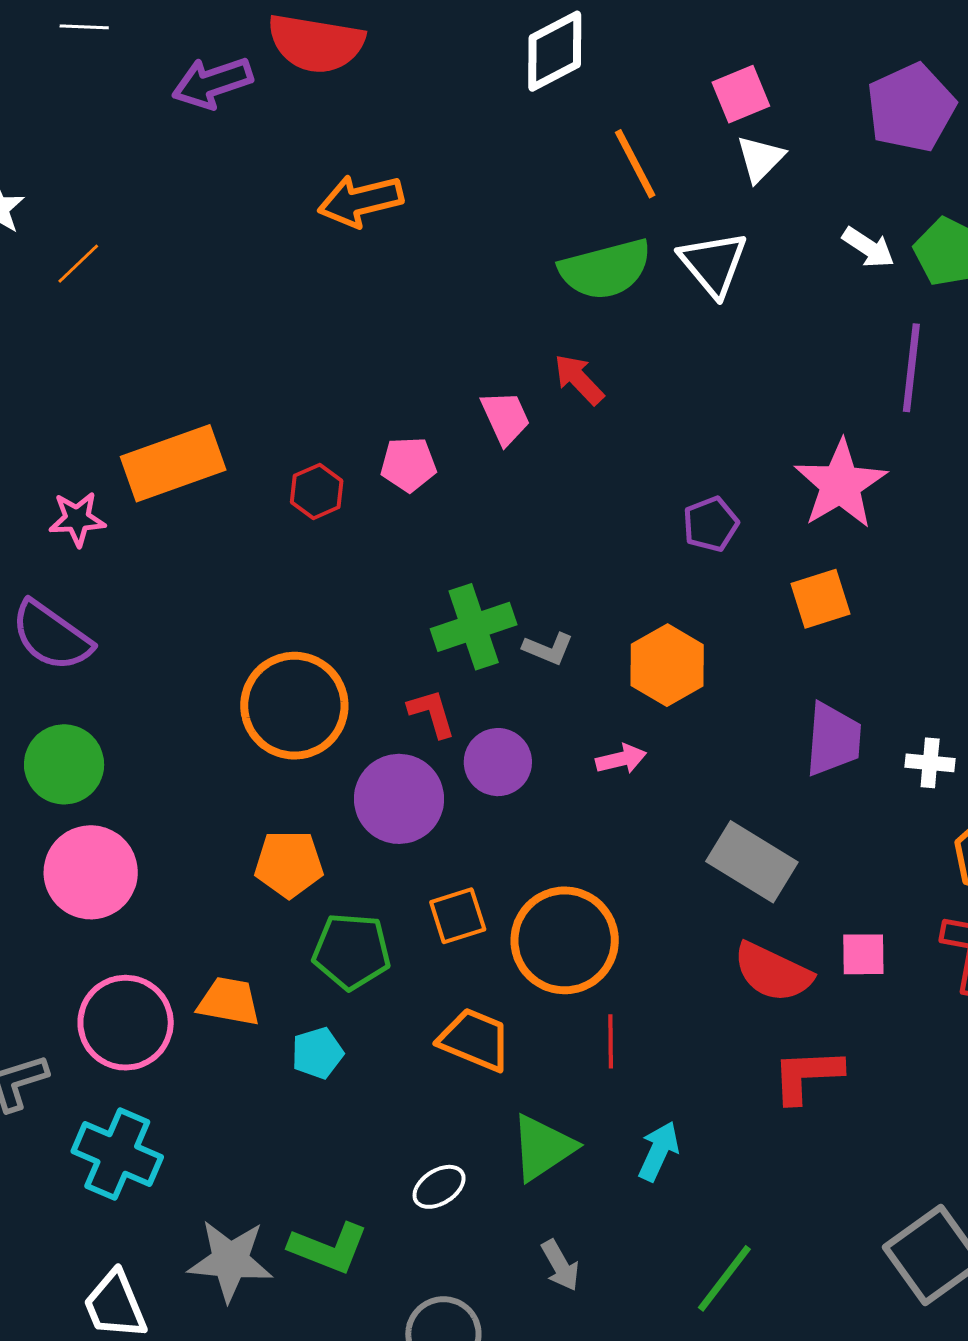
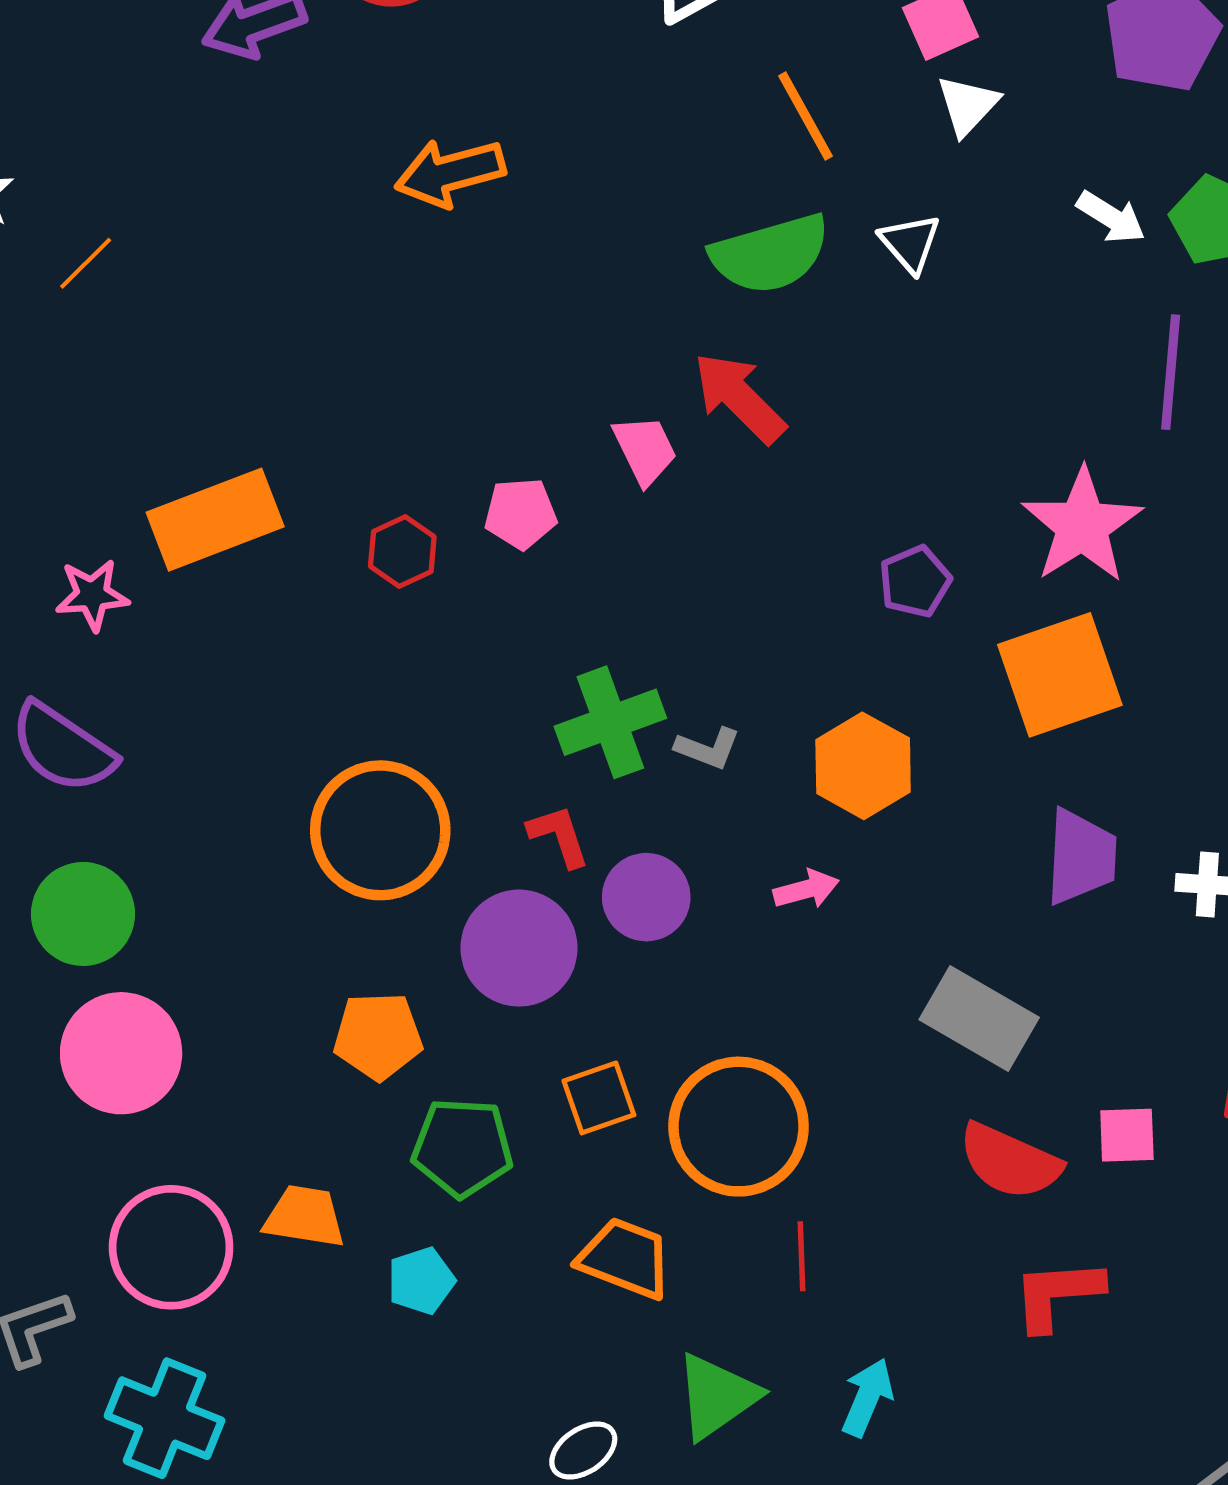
white triangle: (713, 264) -> (910, 243), size x0.7
red arrow: (579, 379) -> (739, 398), size x1.4
orange square: (820, 599) -> (1060, 675), size x1.6

